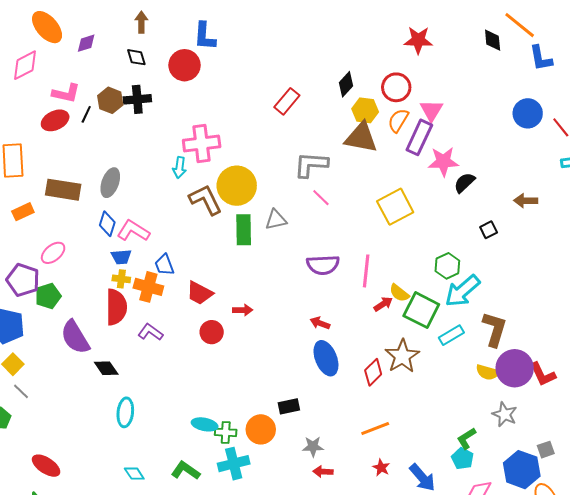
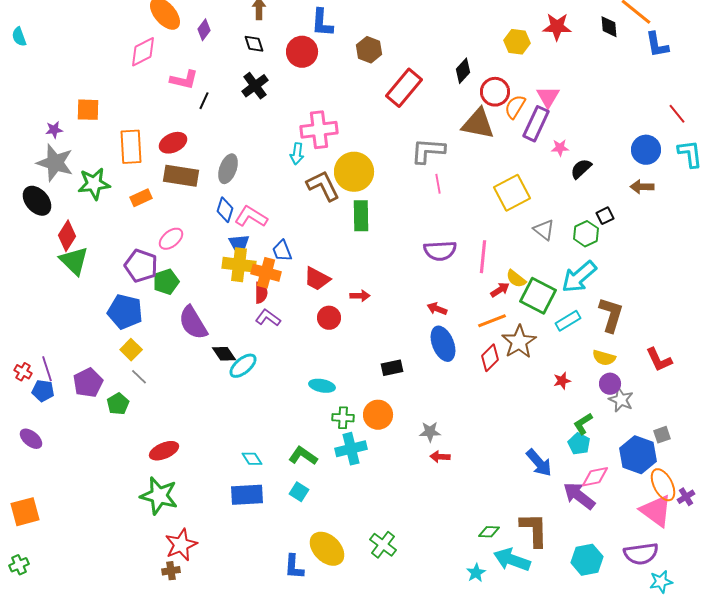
red star: (418, 40) -> (557, 27), moved
purple diamond: (86, 43) -> (204, 30), turned -35
red circle: (396, 87) -> (495, 92), moved
black cross: (137, 99) -> (255, 86), turned -32
brown hexagon: (110, 100) -> (369, 50), moved
red rectangle: (287, 101) -> (404, 88), size x1.4
yellow hexagon: (365, 110) -> (517, 42), moved
blue circle: (528, 113) -> (646, 150), moved
red ellipse: (55, 120) -> (173, 143), moved
pink star: (443, 162) -> (560, 148), size x0.6
pink line: (321, 198) -> (438, 184), turned 36
gray triangle: (276, 220) -> (544, 230), moved, turned 50
green hexagon: (447, 266) -> (586, 234), moved
yellow cross: (121, 279) -> (239, 265), size x1.8
red semicircle: (116, 307) -> (261, 293), moved, size x0.6
purple circle: (515, 368) -> (610, 384), moved, size x0.6
black rectangle: (289, 406) -> (392, 368), moved
cyan ellipse: (125, 412) -> (243, 366), moved, turned 44
cyan ellipse: (205, 424) -> (322, 386), moved
orange line: (375, 428) -> (492, 321), moved
red ellipse: (46, 466) -> (164, 451), turned -56
red star: (381, 468) -> (562, 381), moved, turned 30

